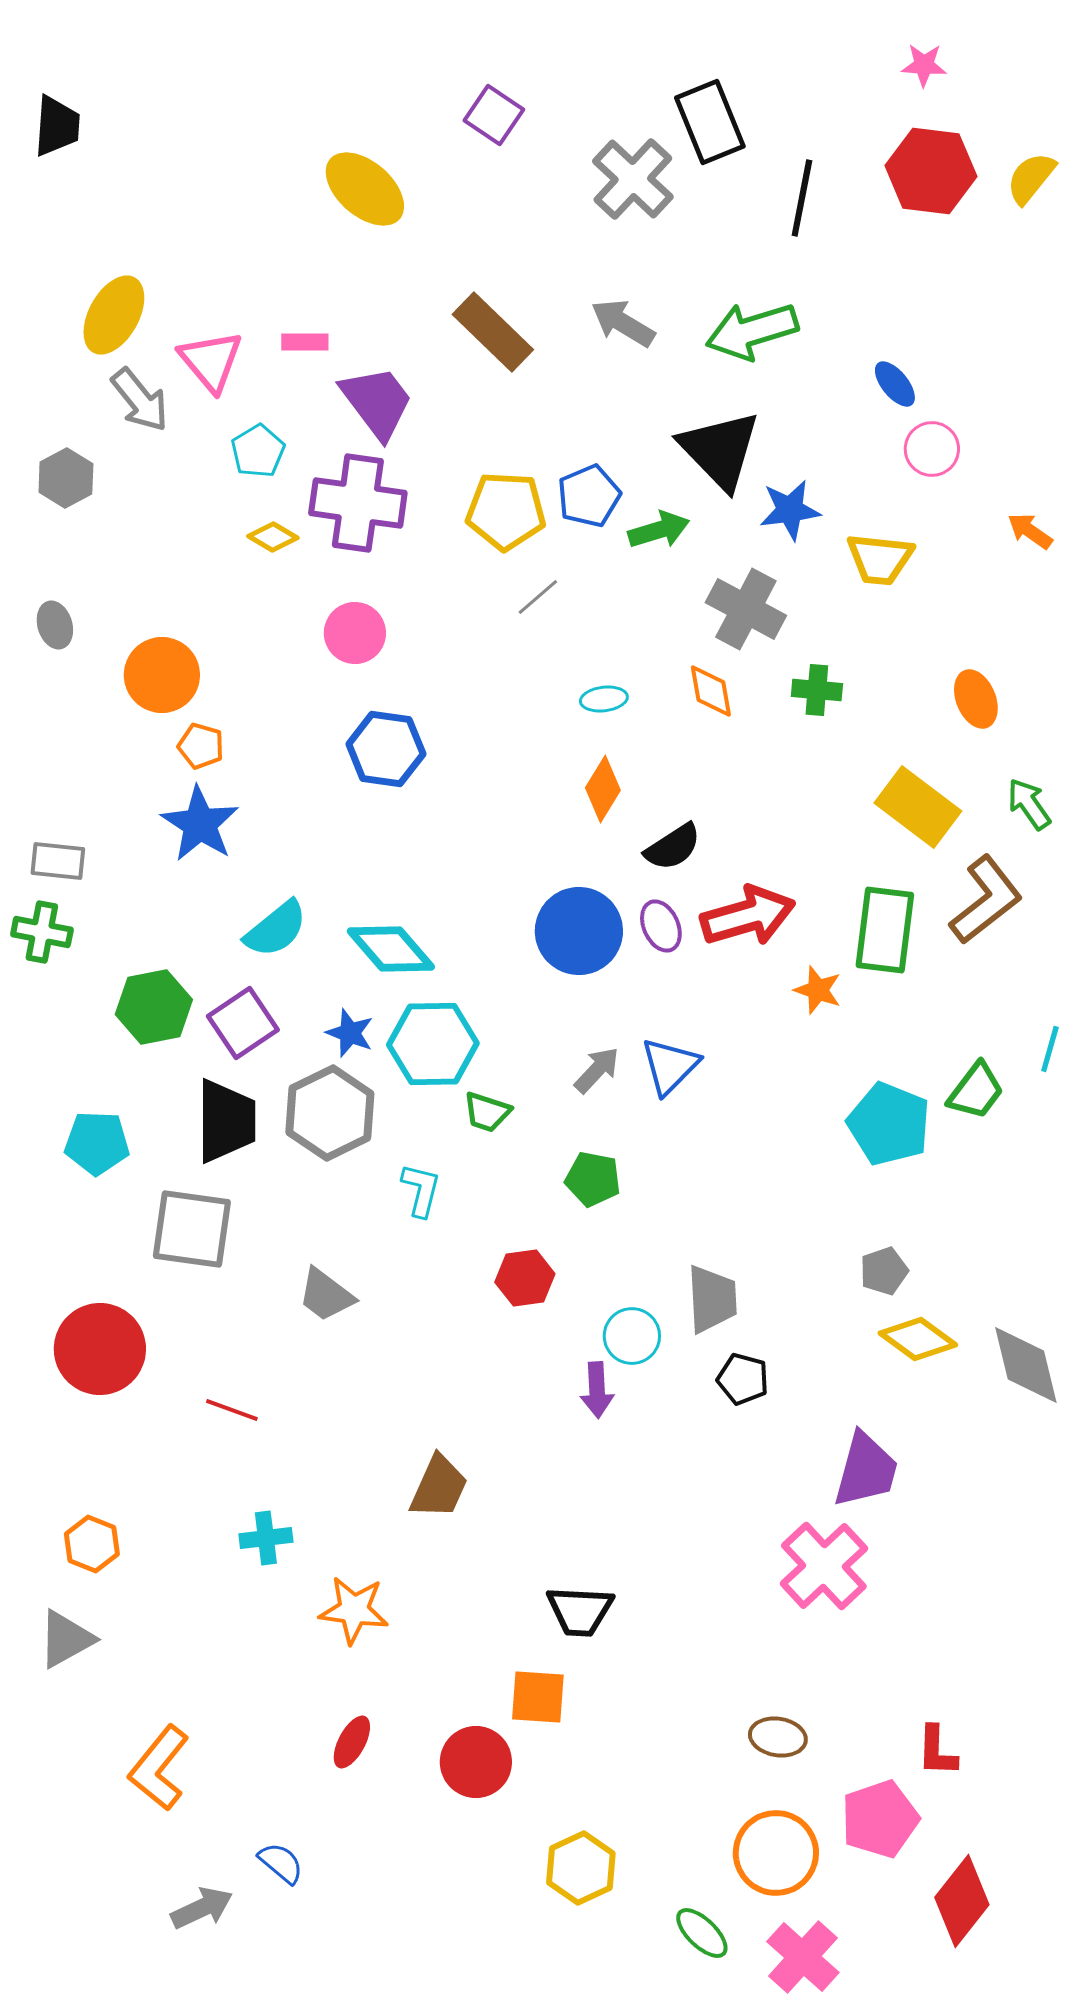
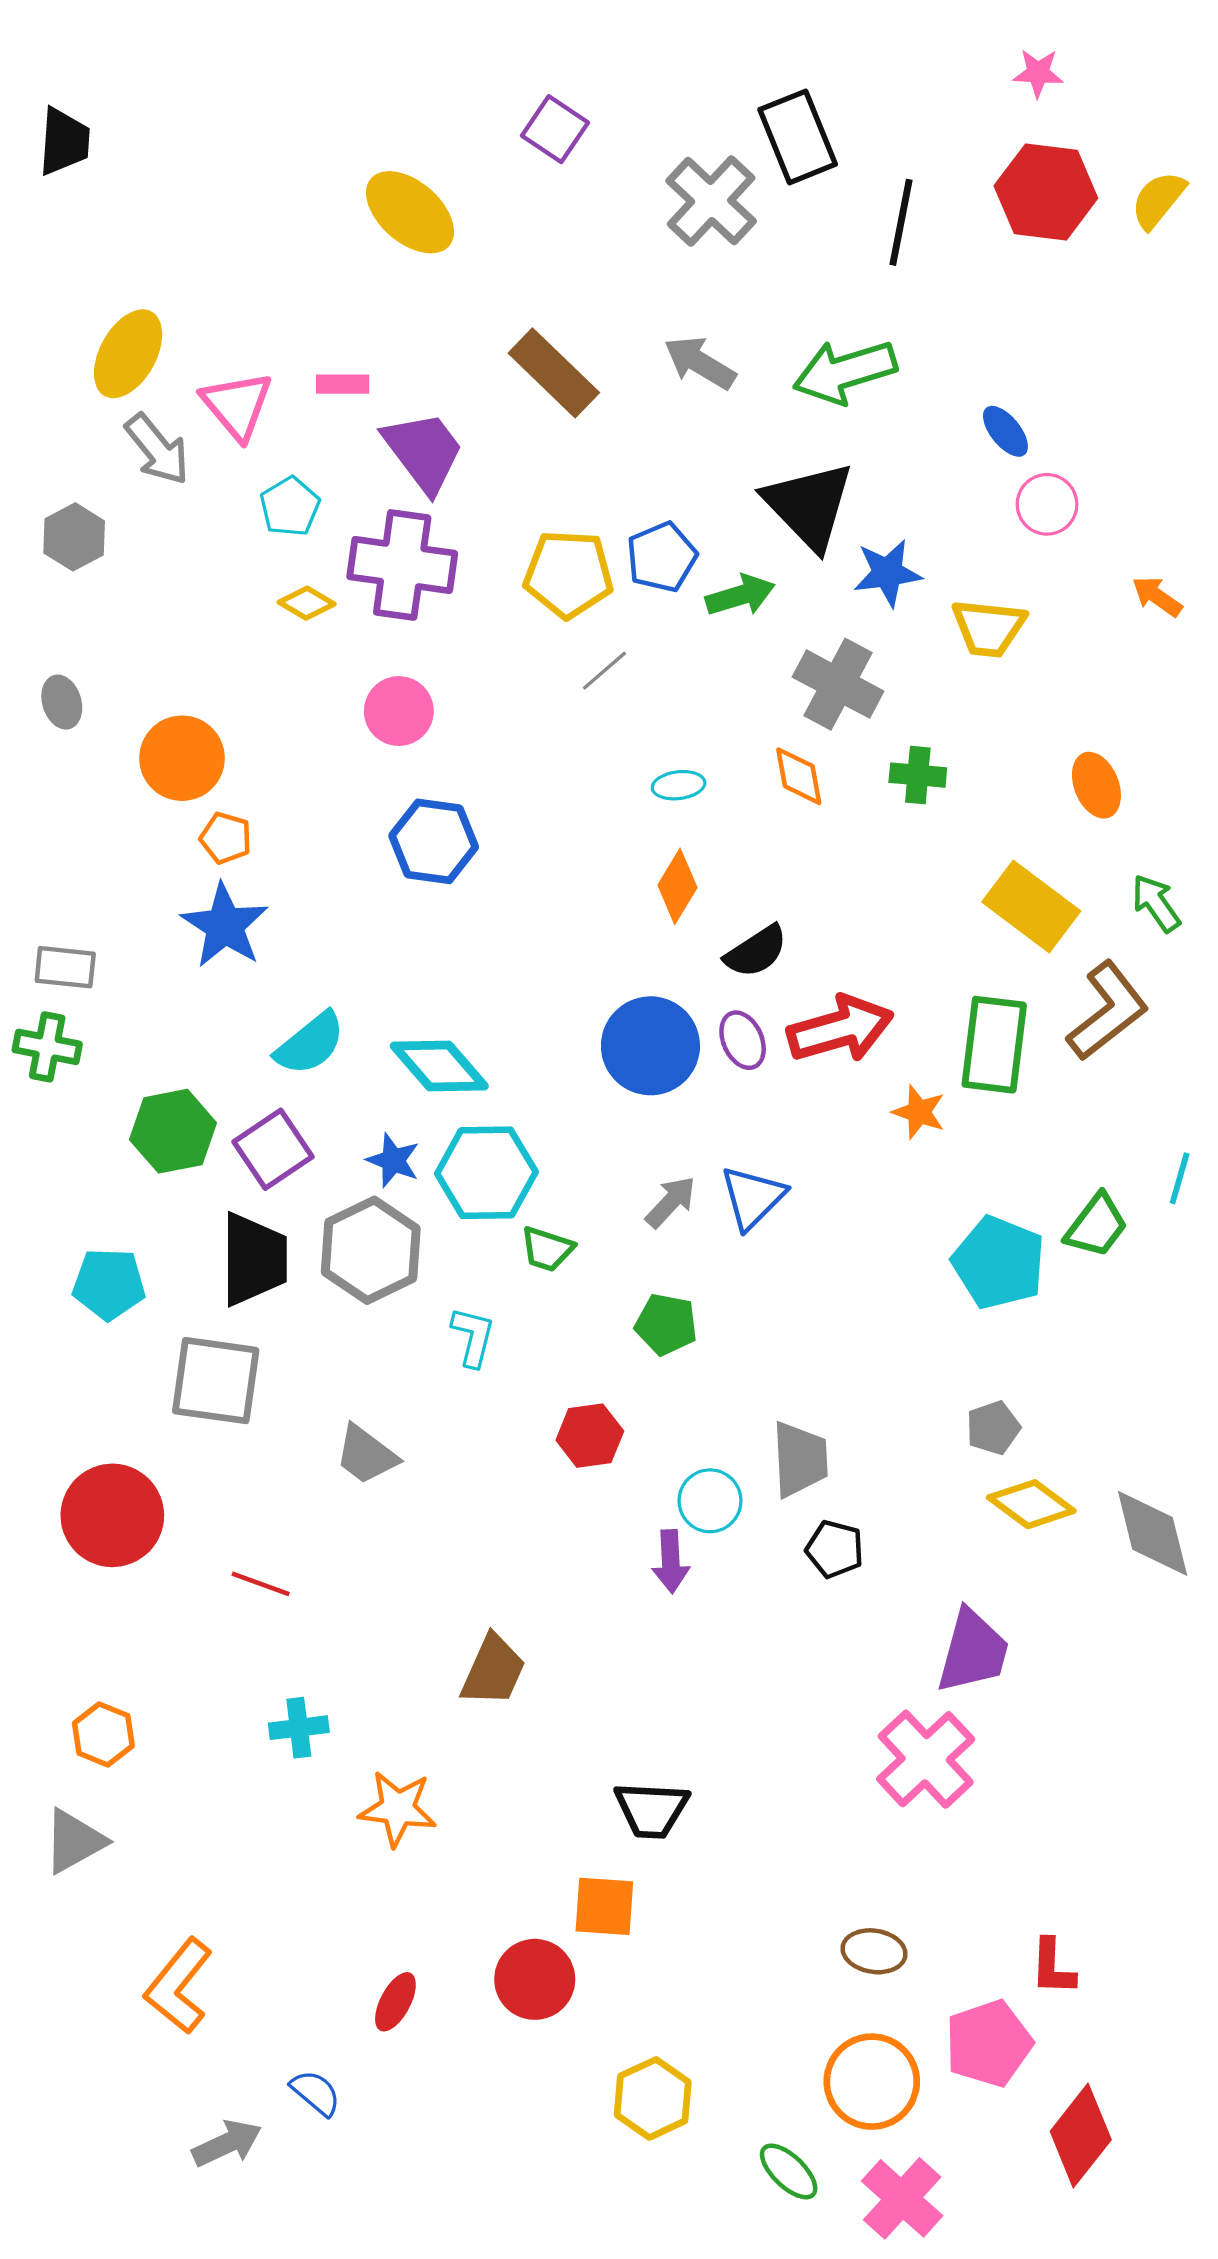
red ellipse: (352, 1742) -> (395, 2002), moved

